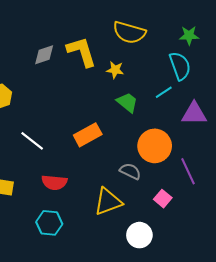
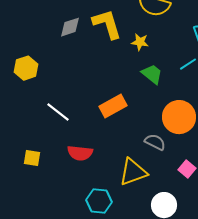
cyan hexagon: (49, 223) -> (99, 201), moved

